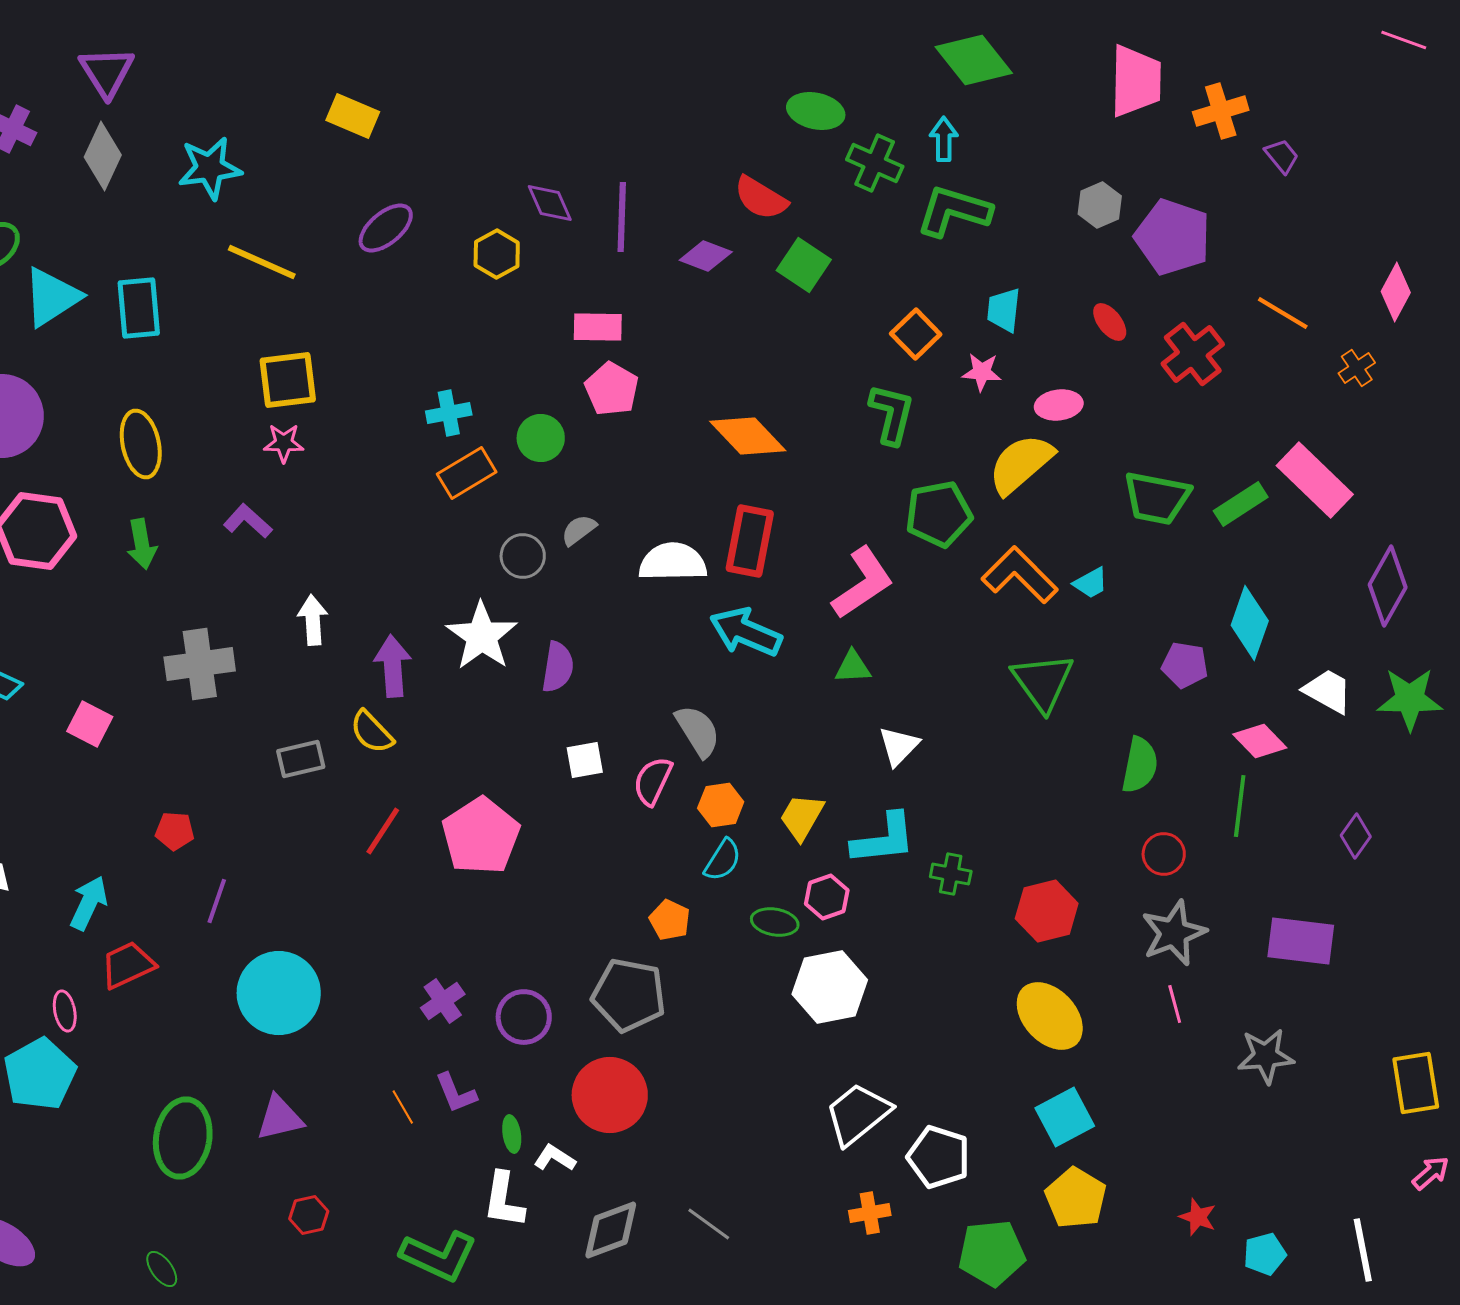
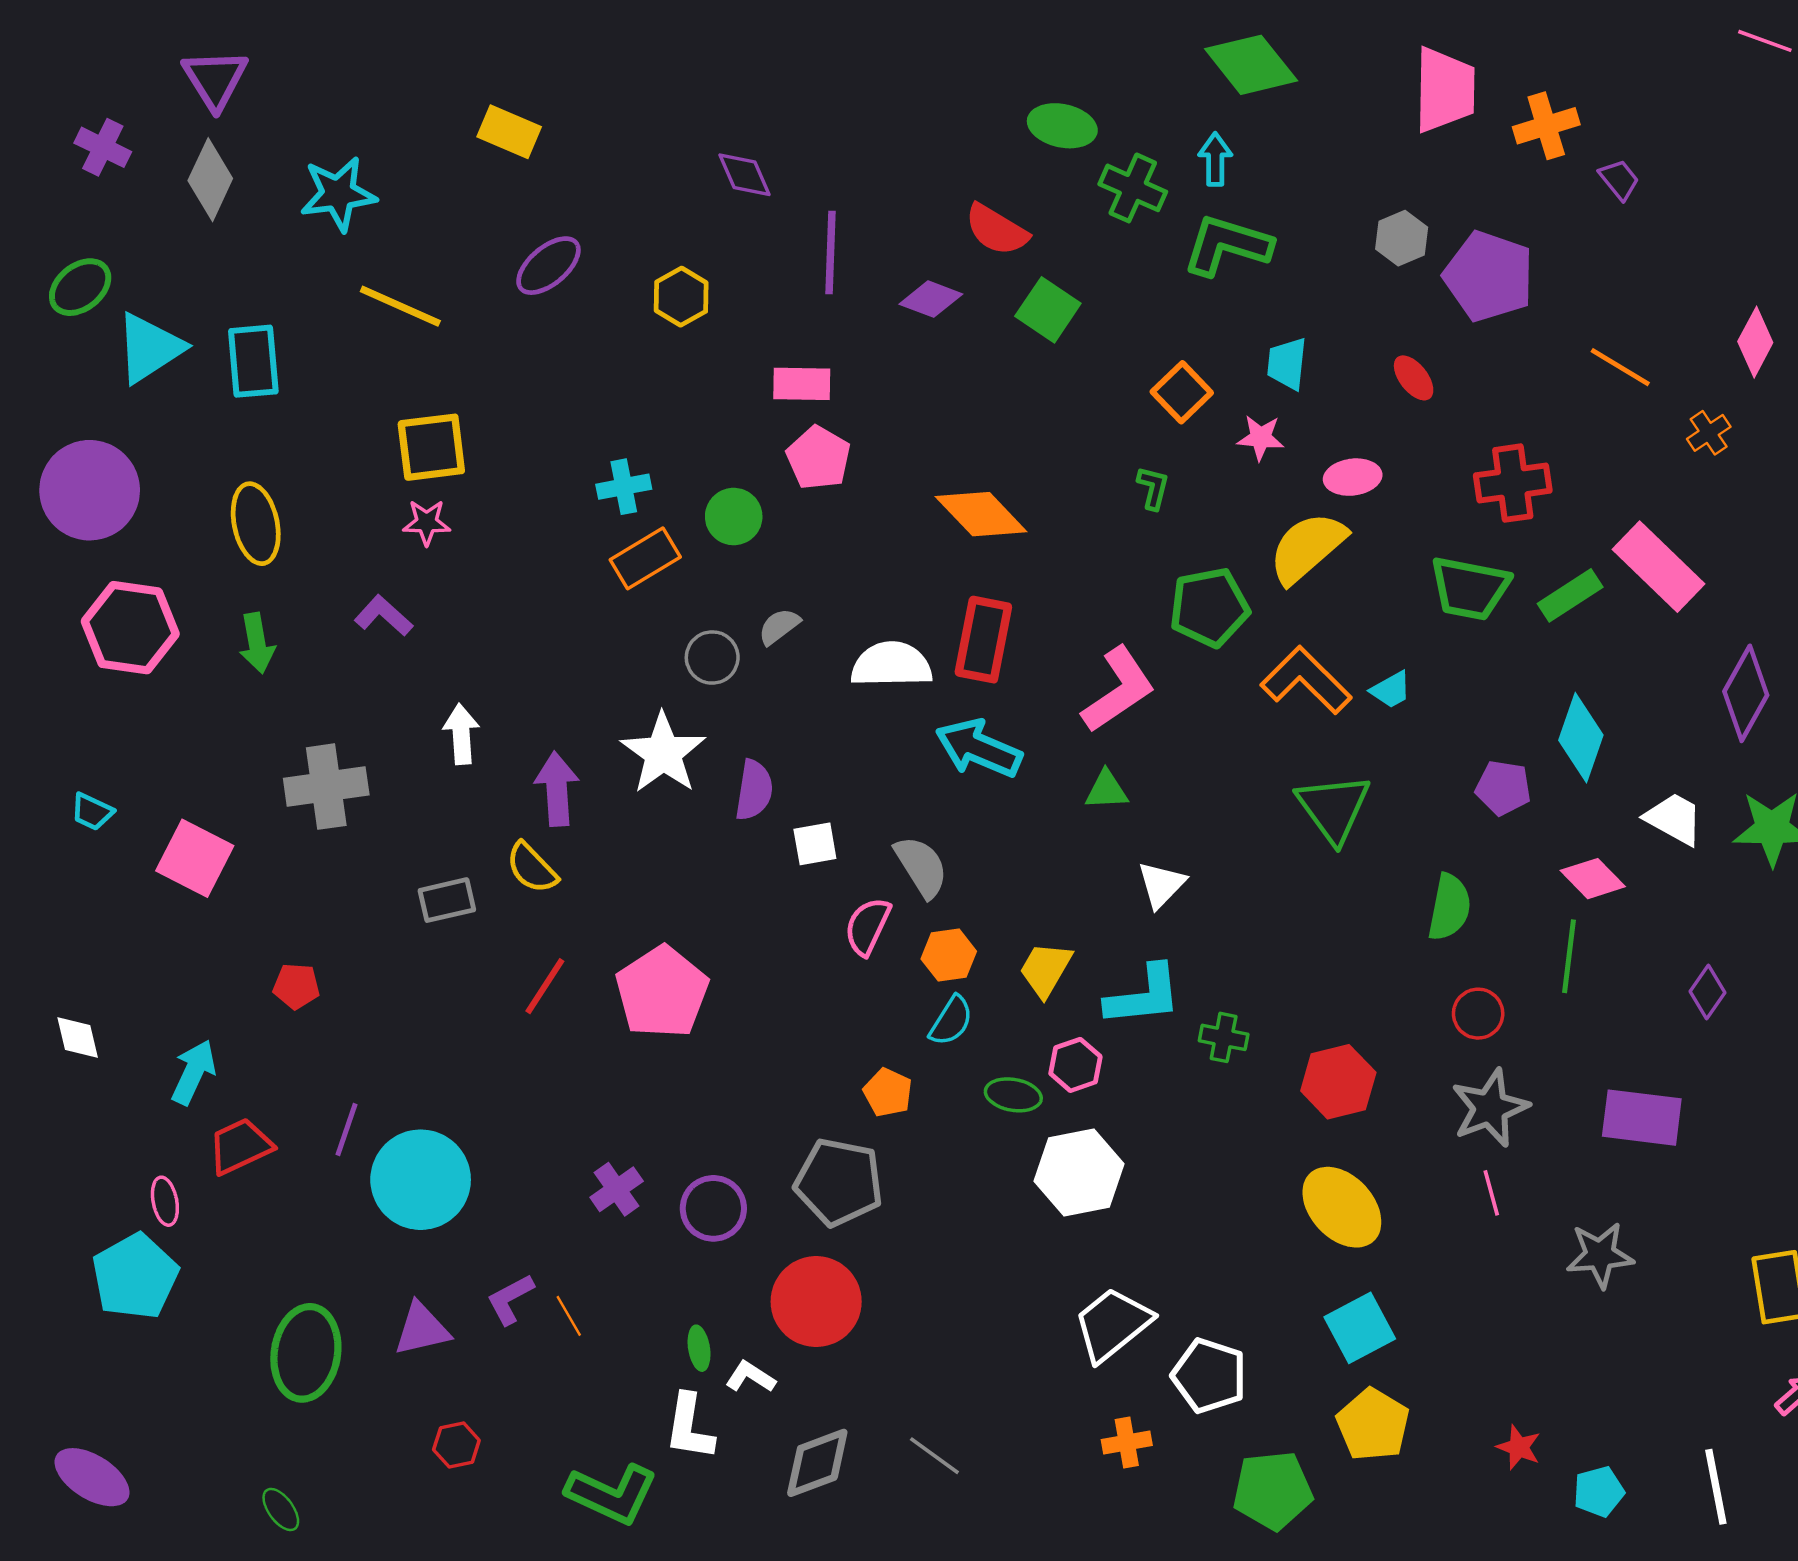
purple diamond: (550, 203) -> (744, 175), moved
red cross: (1193, 354) -> (1513, 483), moved, turned 30
green L-shape: (892, 414) -> (1153, 488), size x0.6
pink square: (90, 724) -> (195, 858), size x1.4
white square: (585, 760) -> (815, 844), moved
purple line: (217, 901) -> (347, 1129), moved
purple L-shape: (456, 1093) -> (510, 1299), moved, turned 84

